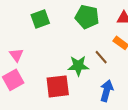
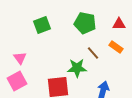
brown line: (101, 57) -> (93, 53), moved

